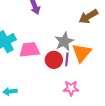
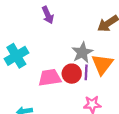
pink trapezoid: (29, 50) -> (50, 78), moved

